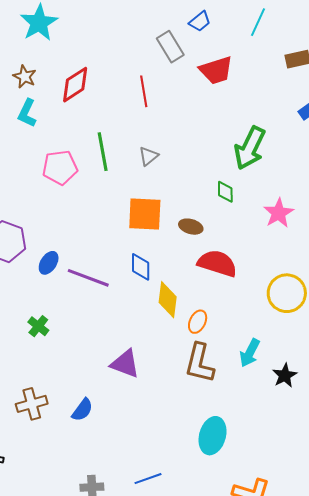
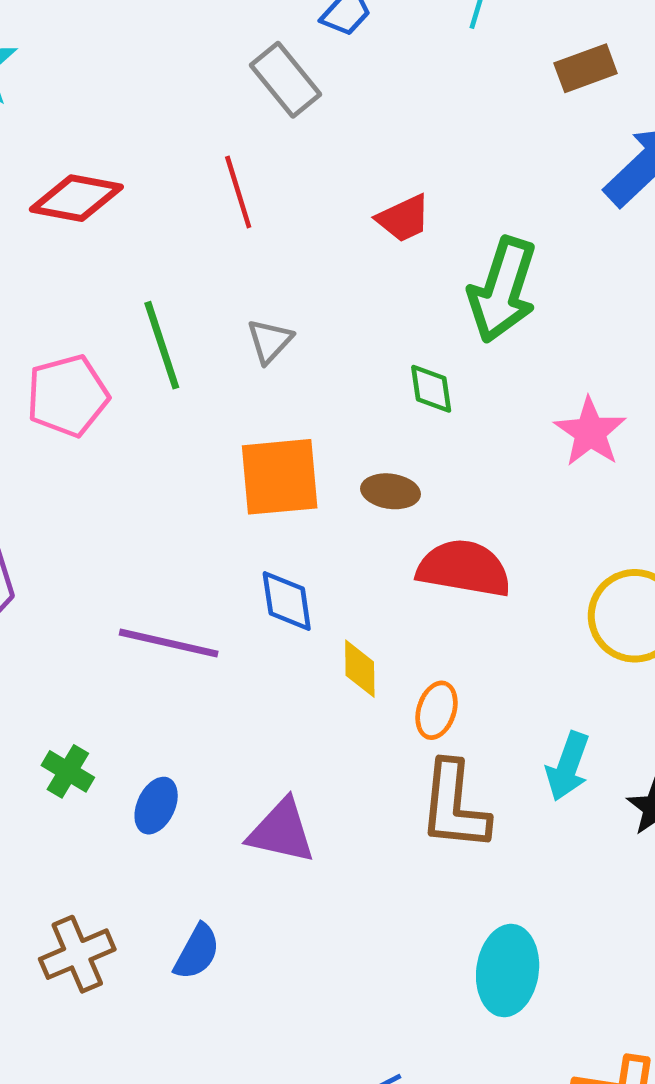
red trapezoid: (216, 70) -> (404, 218), moved, size x0.7
red diamond: (75, 85) -> (76, 198), turned 51
green diamond: (225, 192) -> (431, 389), moved
blue ellipse: (49, 263) -> (156, 806), moved
yellow diamond: (168, 300) -> (360, 669), size x0.7

